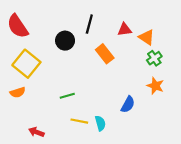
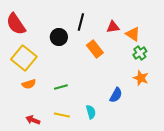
orange semicircle: (18, 92) -> (29, 84), moved
yellow line: (79, 121) -> (62, 115), moved

